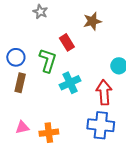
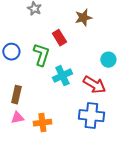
brown rectangle: (20, 83) -> (16, 95), moved
red arrow: (104, 92) -> (94, 85), turned 125

